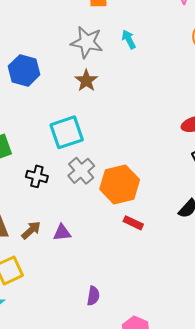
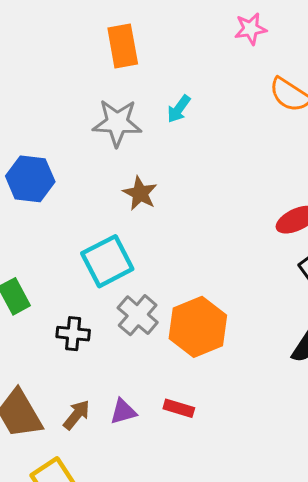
cyan arrow: (129, 39) -> (179, 109), turned -108
brown star: (86, 81) -> (140, 193), moved
red rectangle: (133, 223) -> (179, 408), moved

